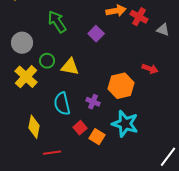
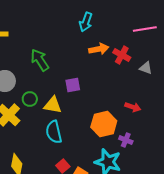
purple square: (96, 34) -> (73, 85), moved, turned 35
purple cross: (93, 102) -> (126, 140), moved
cyan semicircle: (62, 104) -> (54, 132), moved

